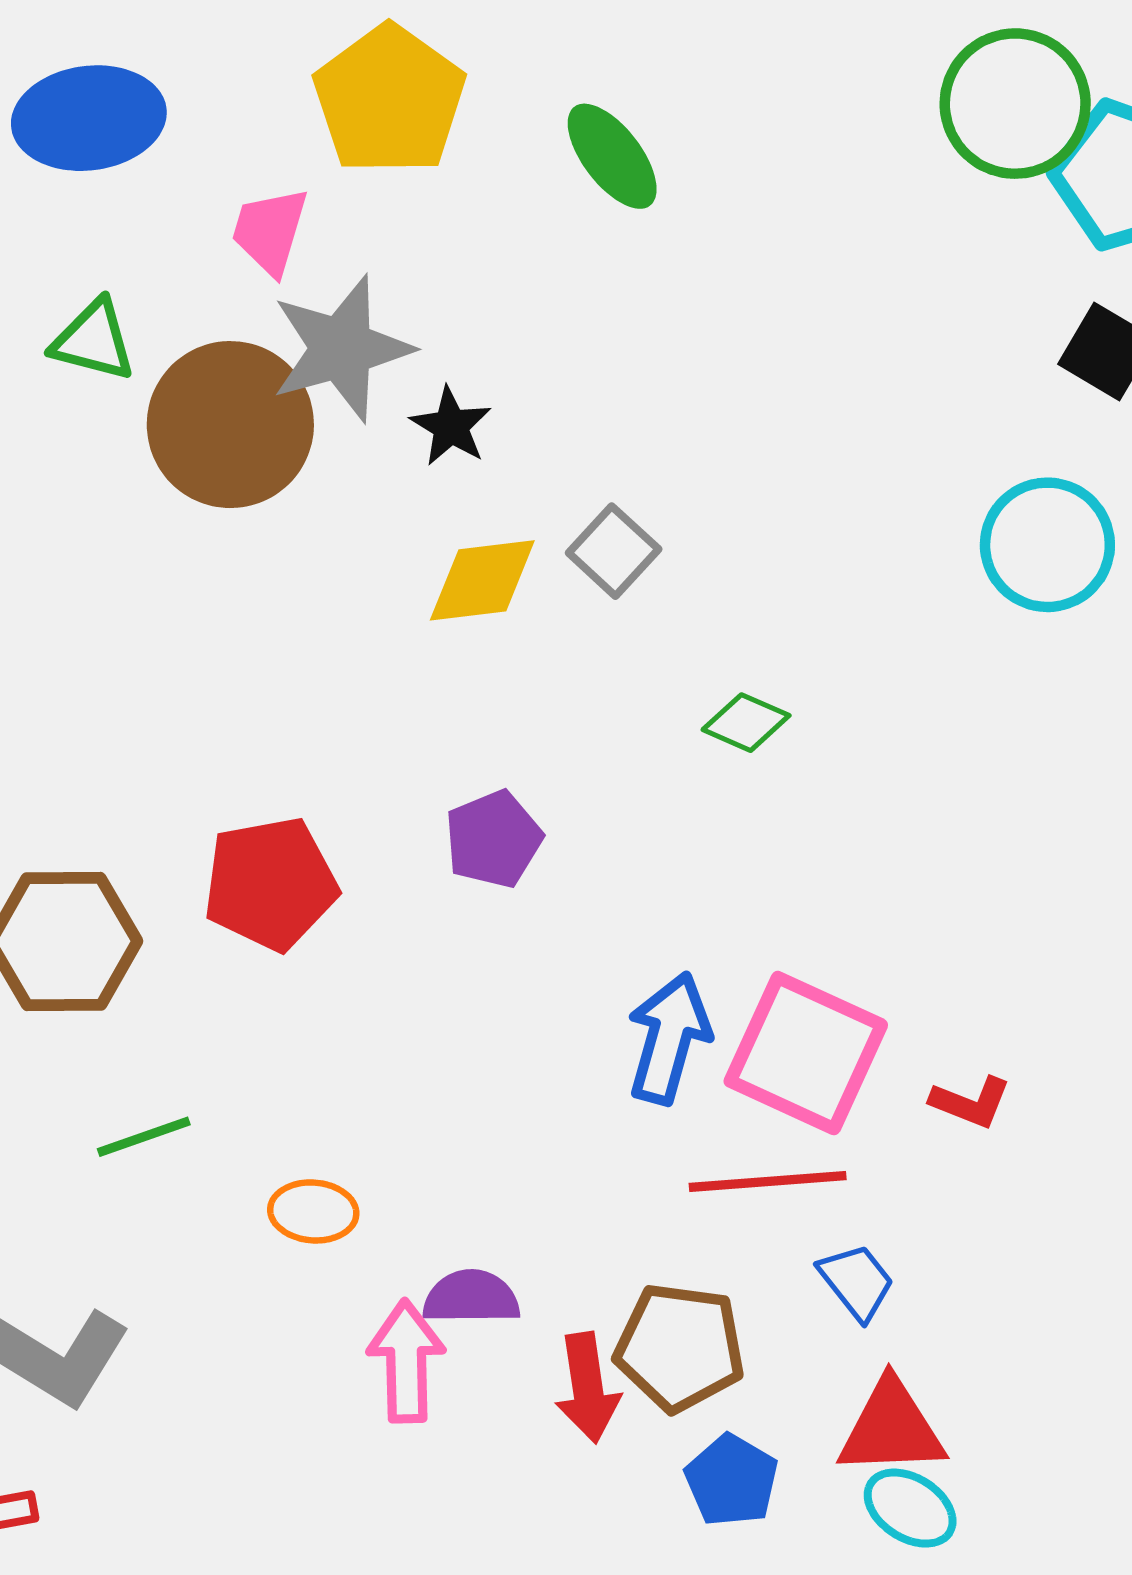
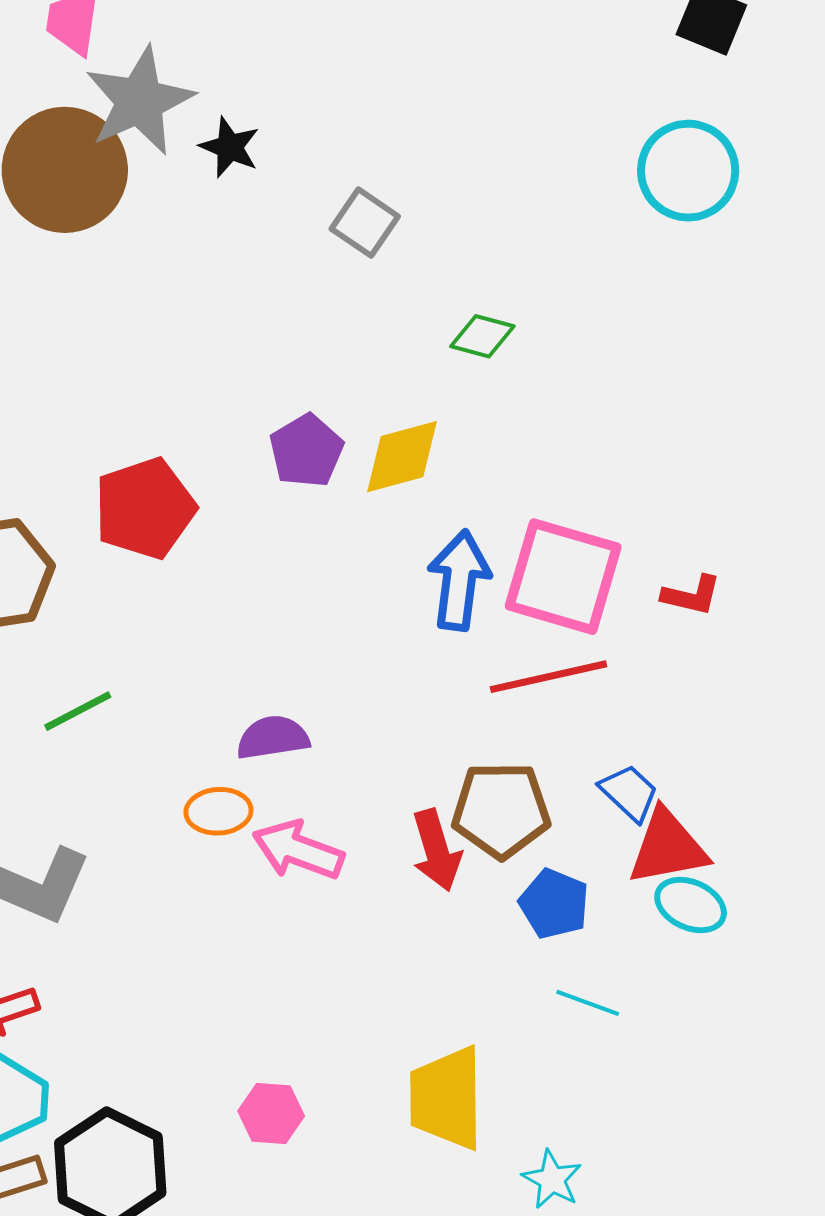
yellow diamond: (482, 580) -> (402, 457), moved
orange ellipse: (313, 1211) -> (218, 811), moved
blue trapezoid: (857, 1282) -> (629, 793), moved
purple semicircle: (471, 1297) -> (273, 738), moved
pink arrow: (406, 1361) -> (298, 850), turned -60

